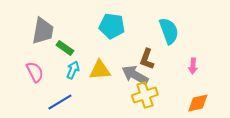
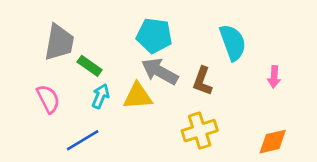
pink arrow: (193, 66) -> (274, 77), moved
gray arrow: (135, 75) -> (160, 71), moved

